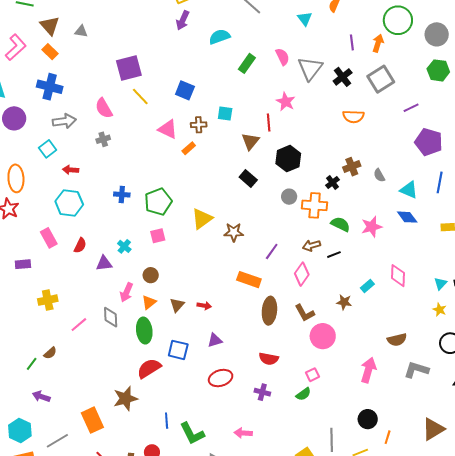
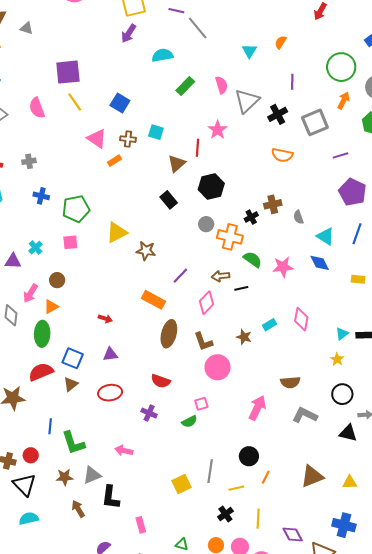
orange arrow: (378, 43) -> (344, 100), moved
gray cross: (103, 139) -> (29, 161), moved
brown triangle: (177, 305) -> (71, 384), moved

